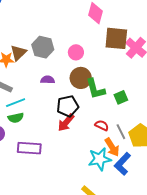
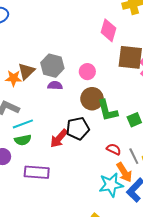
purple semicircle: (48, 80) -> (55, 86), moved
red arrow: (66, 123) -> (59, 138), moved

